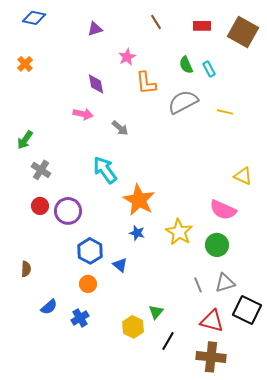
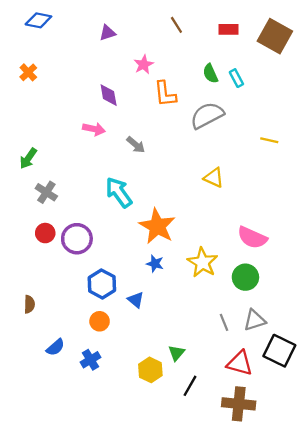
yellow line: (225, 112) -> (269, 140), moved
yellow triangle: (243, 176) -> (214, 178), moved

